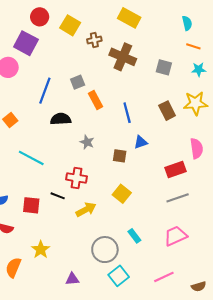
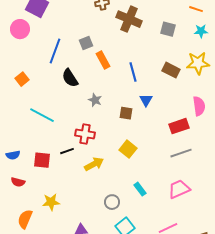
brown rectangle: (167, 111) -> (171, 70), turned -36
black semicircle: (61, 119) -> (70, 78), turned -120
blue triangle: (141, 142) -> (146, 100), turned -40
black line: (58, 196) -> (67, 151), turned -40
yellow star: (41, 250) -> (51, 202), turned 30
gray circle: (105, 250) -> (112, 202), size x0.6

